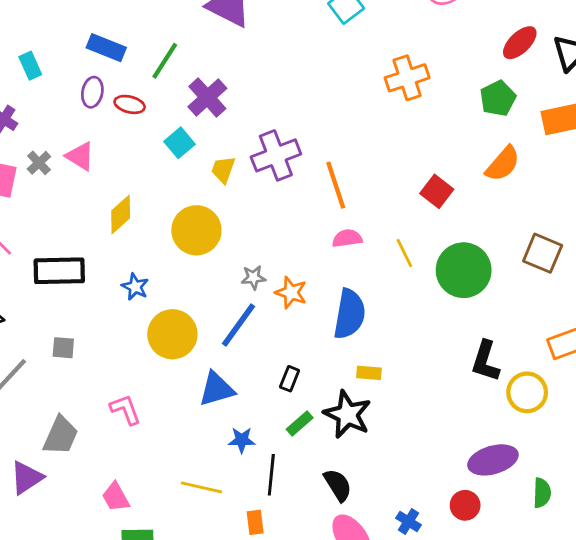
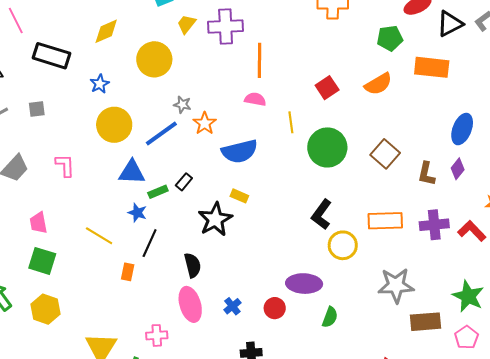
blue semicircle: (350, 314) -> (240, 151), turned 48
gray square: (63, 348) -> (37, 109), turned -30
green rectangle: (300, 424) -> (158, 192), moved

